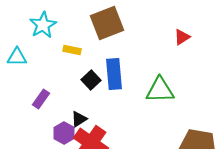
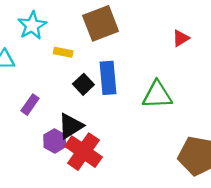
black triangle: (79, 119) -> (71, 126), size x1.5

